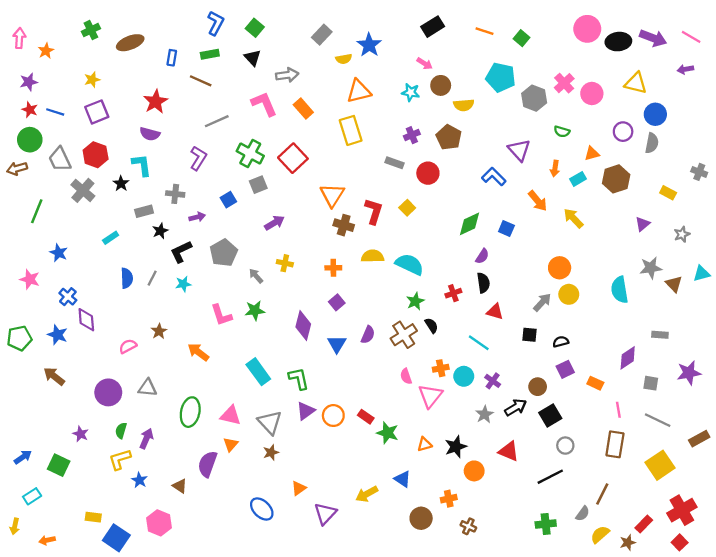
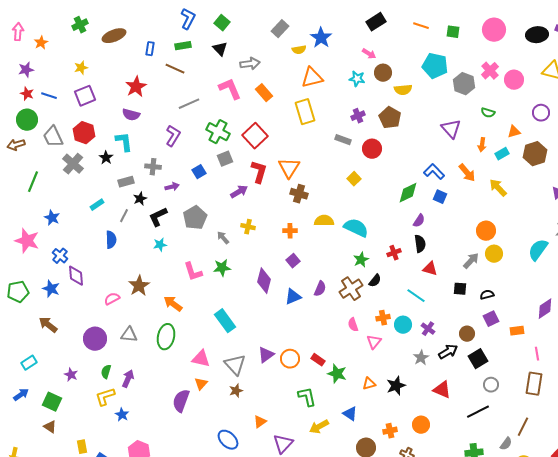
pink circle: (587, 29) -> (494, 30), moved
green square: (521, 38) -> (453, 32), turned -32
blue L-shape: (494, 177) -> (434, 172), moved
red L-shape: (374, 211) -> (259, 172), moved
gray line: (152, 278) -> (124, 216), moved
pink star: (30, 279) -> (27, 241), size x1.4
cyan semicircle: (620, 290) -> (538, 250), turned 45
black semicircle: (431, 325) -> (375, 281), turned 72
brown star: (159, 331) -> (139, 286), size x1.5
blue triangle: (337, 344) -> (293, 297), turned 36
green L-shape: (299, 379) -> (307, 397), moved
orange rectangle: (595, 383) -> (517, 331), turned -32
pink triangle: (430, 396) -> (374, 342), size x0.7
green ellipse: (190, 412) -> (166, 337), moved
orange circle: (474, 471) -> (421, 425), moved
brown triangle: (180, 486) -> (50, 427), moved
cyan rectangle: (32, 496) -> (29, 363), moved
yellow rectangle: (93, 517) -> (82, 447), turned 72

